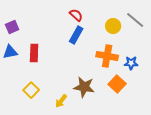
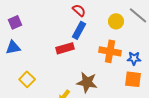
red rectangle: (34, 53) -> (65, 48), moved, turned 72
orange square: (117, 84) -> (133, 79), moved, turned -36
yellow square: (31, 90) -> (27, 79), moved

